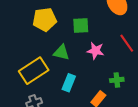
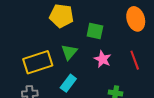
green triangle: (61, 52) -> (69, 52), turned 42

